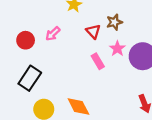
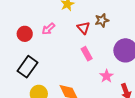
pink star: (117, 49) -> (107, 76), moved

